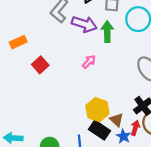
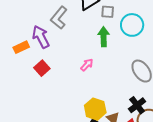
purple arrow: (84, 24) -> (41, 37), moved, turned -135

